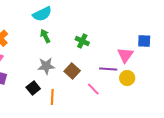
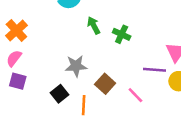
green arrow: (45, 36) -> (94, 25), moved
brown square: (72, 71) -> (105, 84), moved

